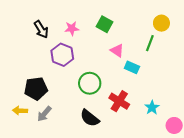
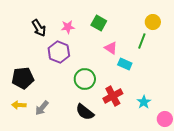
black pentagon: (36, 89) -> (23, 78), moved
red cross: (119, 101) -> (113, 96), turned 30

